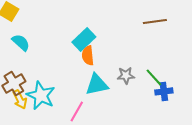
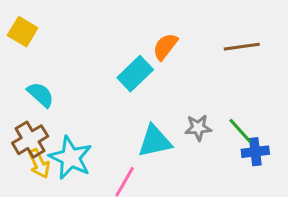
cyan semicircle: (21, 42) -> (41, 95), moved
orange semicircle: (88, 55) -> (165, 47), moved, turned 42

